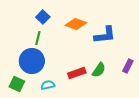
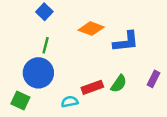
blue square: (43, 17) -> (44, 12), moved
cyan semicircle: (48, 85) -> (70, 102), moved

